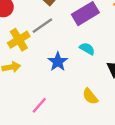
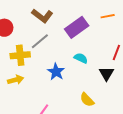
yellow cross: (19, 40) -> (20, 55), turned 30

